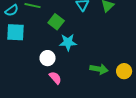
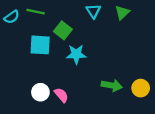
cyan square: (15, 32) -> (40, 45), moved
white circle: (48, 58) -> (40, 92), moved

